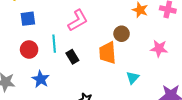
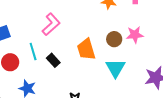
brown circle: (122, 34) -> (114, 39), moved
cyan triangle: (133, 78) -> (116, 68), size x1.5

